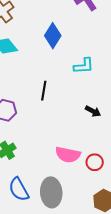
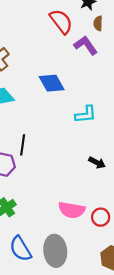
blue diamond: (53, 36) -> (52, 83), turned -60
black line: (44, 91) -> (23, 145), moved

